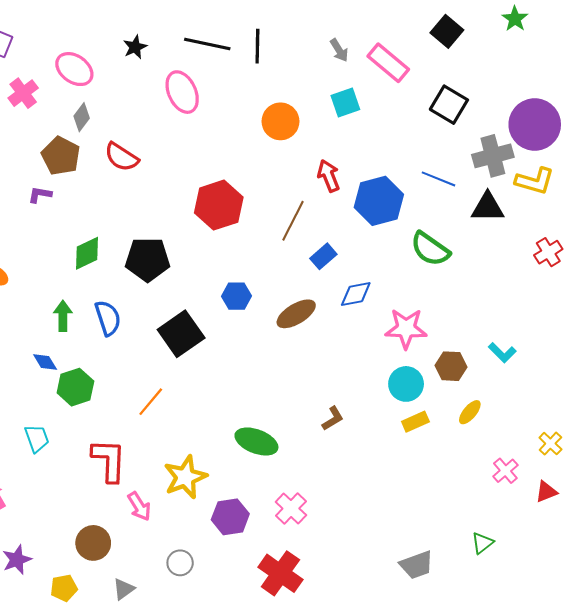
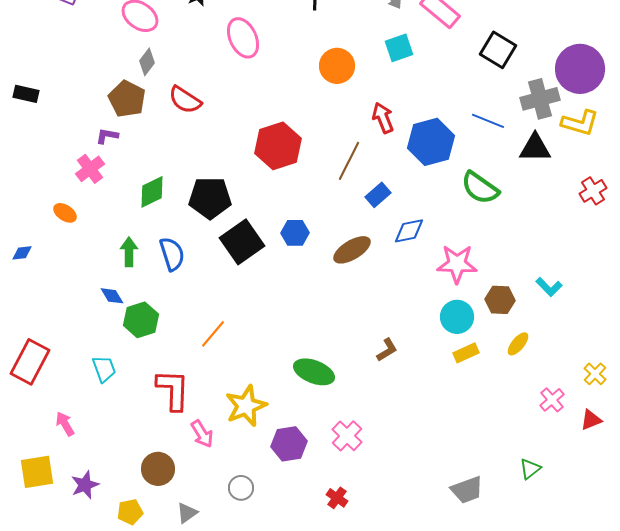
pink cross: (23, 93) -> (90, 169), moved
black square: (181, 334) -> (242, 242), moved
red cross: (280, 573) -> (337, 498), size x0.5

